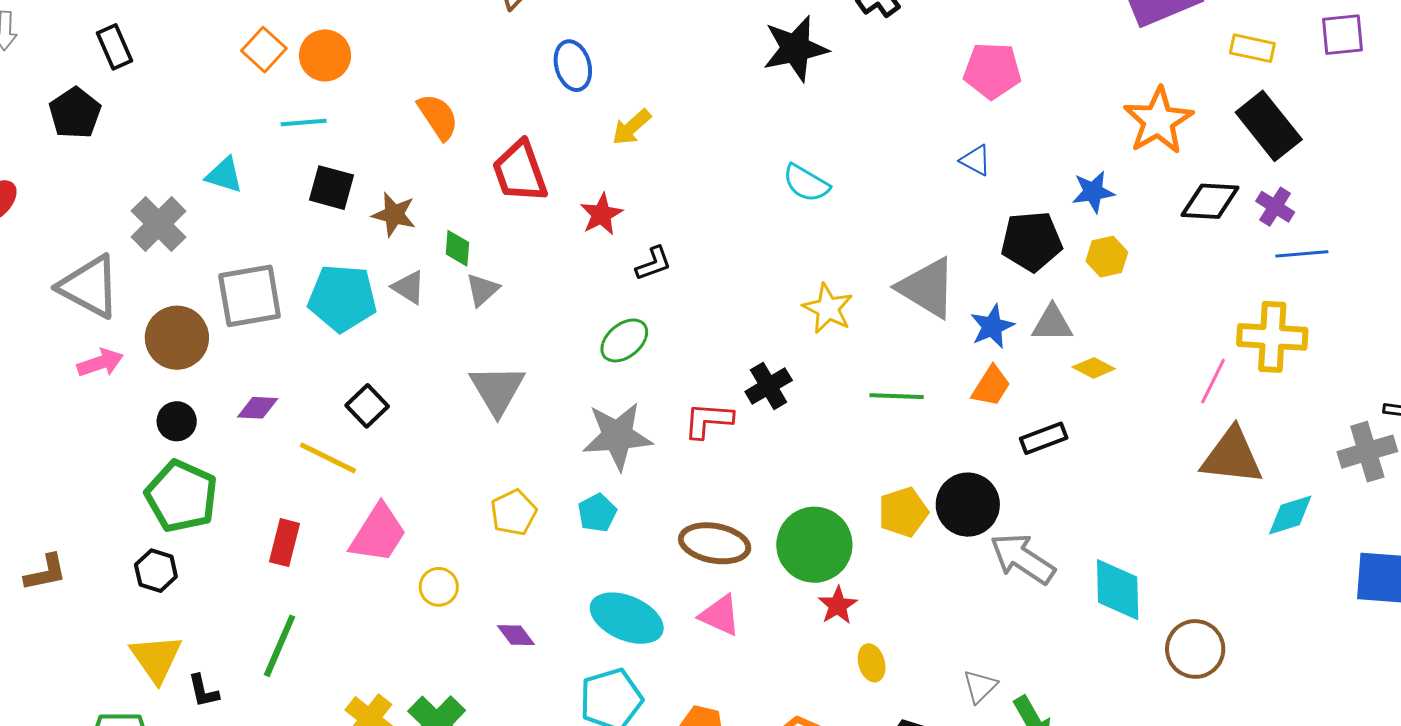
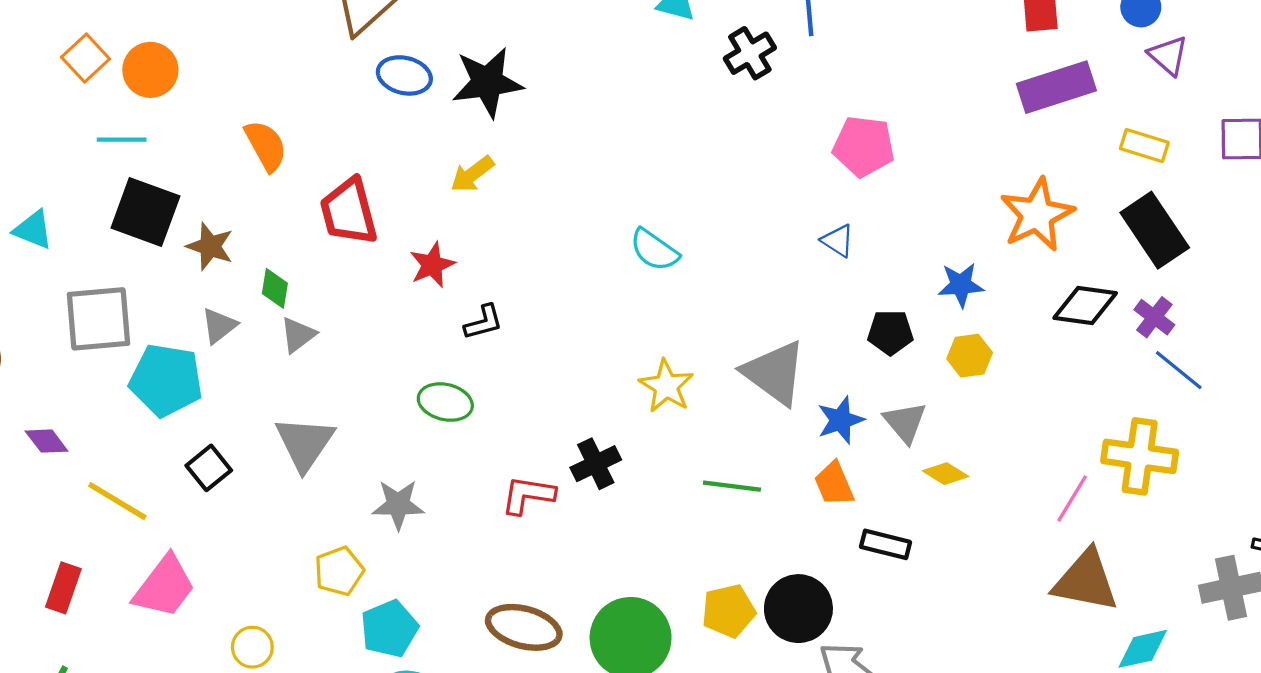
black star: (795, 49) -> (487, 82), moved
blue ellipse: (573, 66) -> (404, 75), moved, turned -66
cyan triangle: (224, 175) -> (33, 230), moved
black square: (331, 188) -> (145, 212), size x1.4
black pentagon: (1031, 241) -> (890, 332), size x0.7
blue line: (1302, 254) -> (1179, 370), turned 39
gray triangle: (409, 287) -> (219, 326), turned 45
gray square: (250, 296) -> (98, 319), moved
cyan pentagon: (342, 298) -> (166, 380), moved
gray triangle: (1052, 323) -> (905, 422), turned 45
green ellipse: (624, 340) -> (445, 402), turned 48
orange trapezoid: (991, 386) -> (834, 484), turned 120
black square: (367, 406) -> (209, 468), moved
purple diamond: (258, 408) -> (47, 441), turned 45
gray star: (617, 436) -> (398, 505), moved, size x0.7
black rectangle: (1044, 438) -> (886, 544), turned 30
yellow pentagon: (514, 513) -> (339, 571), moved
cyan pentagon: (597, 513) -> (389, 629), moved, size x1.4
yellow circle: (439, 587) -> (252, 647), moved

